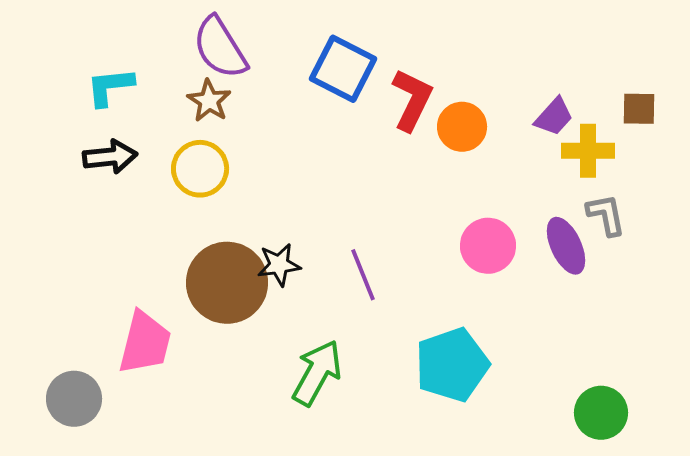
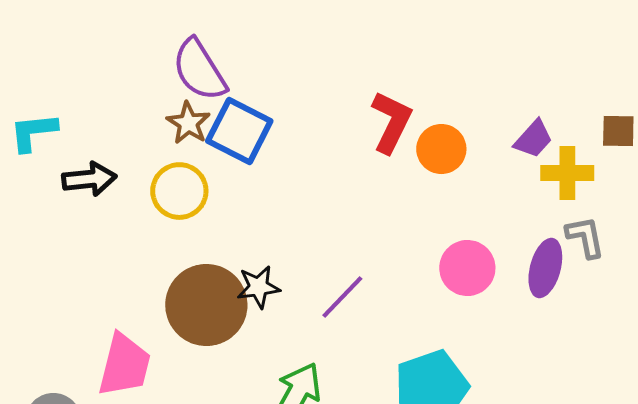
blue square: (343, 69) -> (239, 131), moved
cyan L-shape: (110, 87) -> (33, 132), moved
purple ellipse: (566, 246) -> (545, 268), turned 40
purple line: (363, 275) -> (342, 297), turned 66

